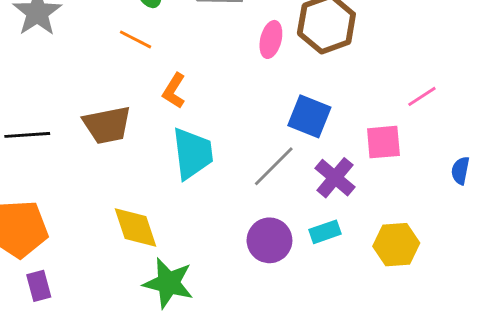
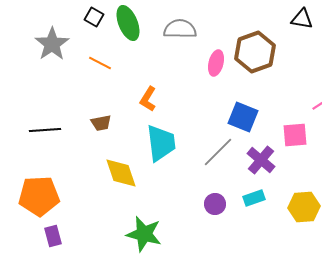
orange line: (136, 39) -> (100, 63), moved
brown trapezoid: (107, 125) -> (101, 123), size x0.6
yellow diamond: (136, 228) -> (121, 173), moved
purple circle: (269, 240) -> (215, 204), size x0.7

